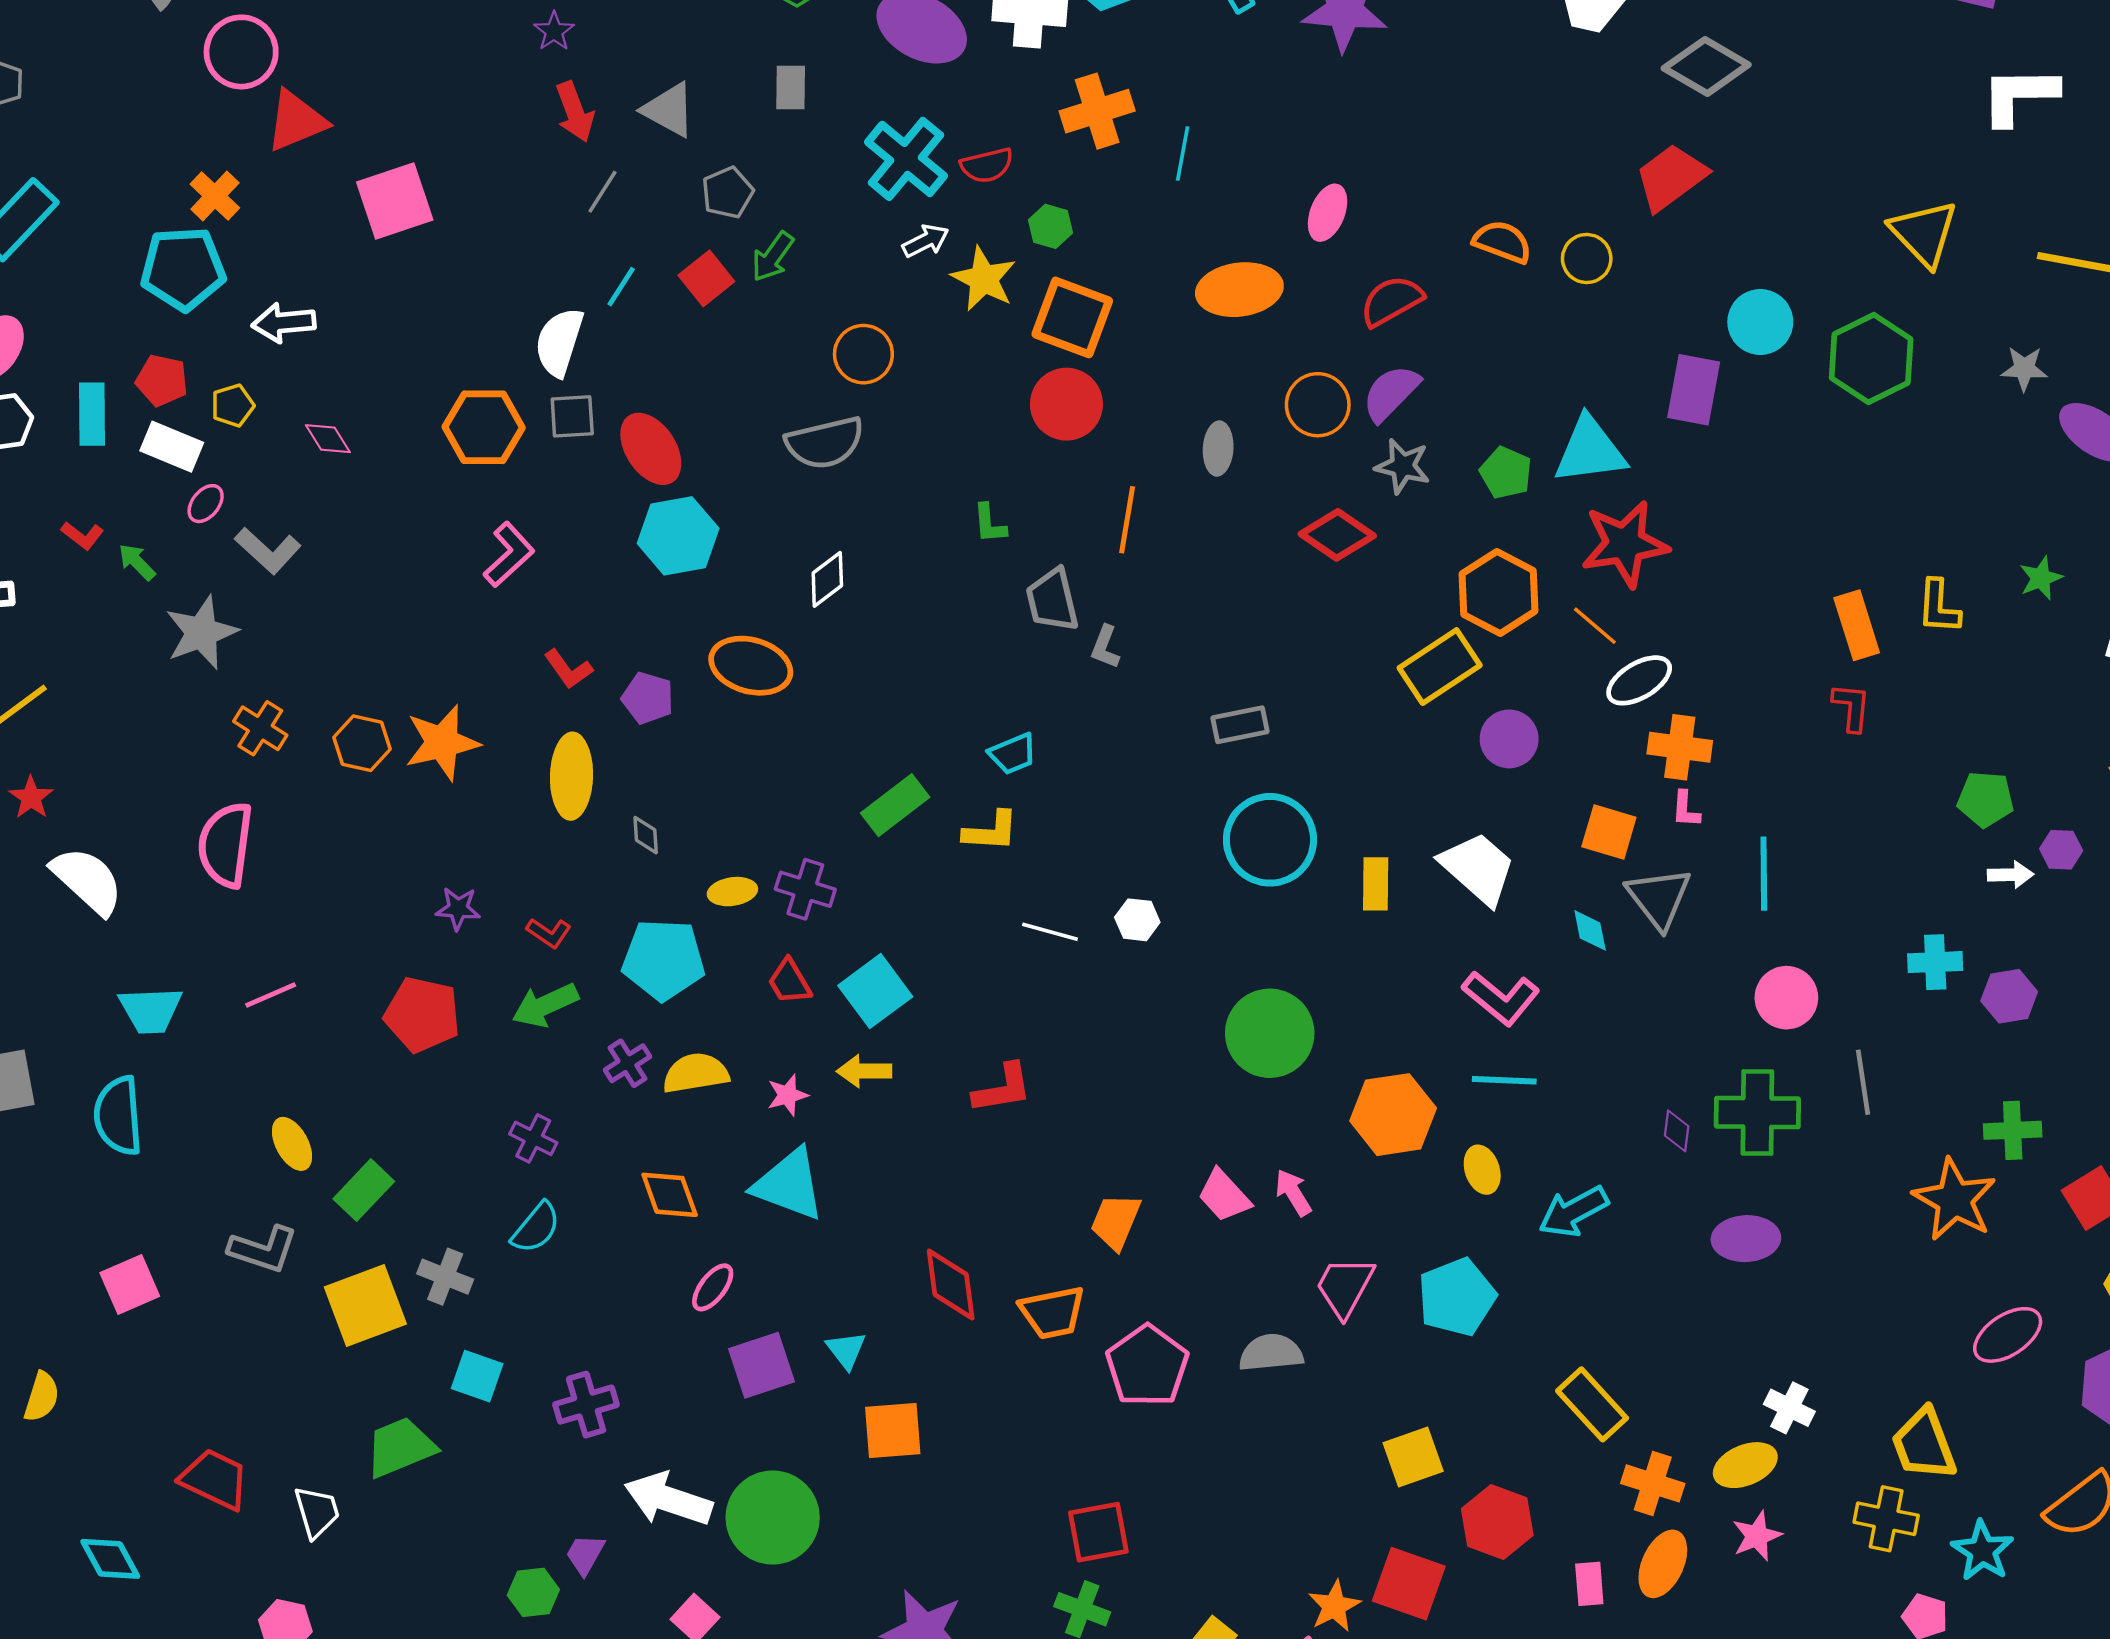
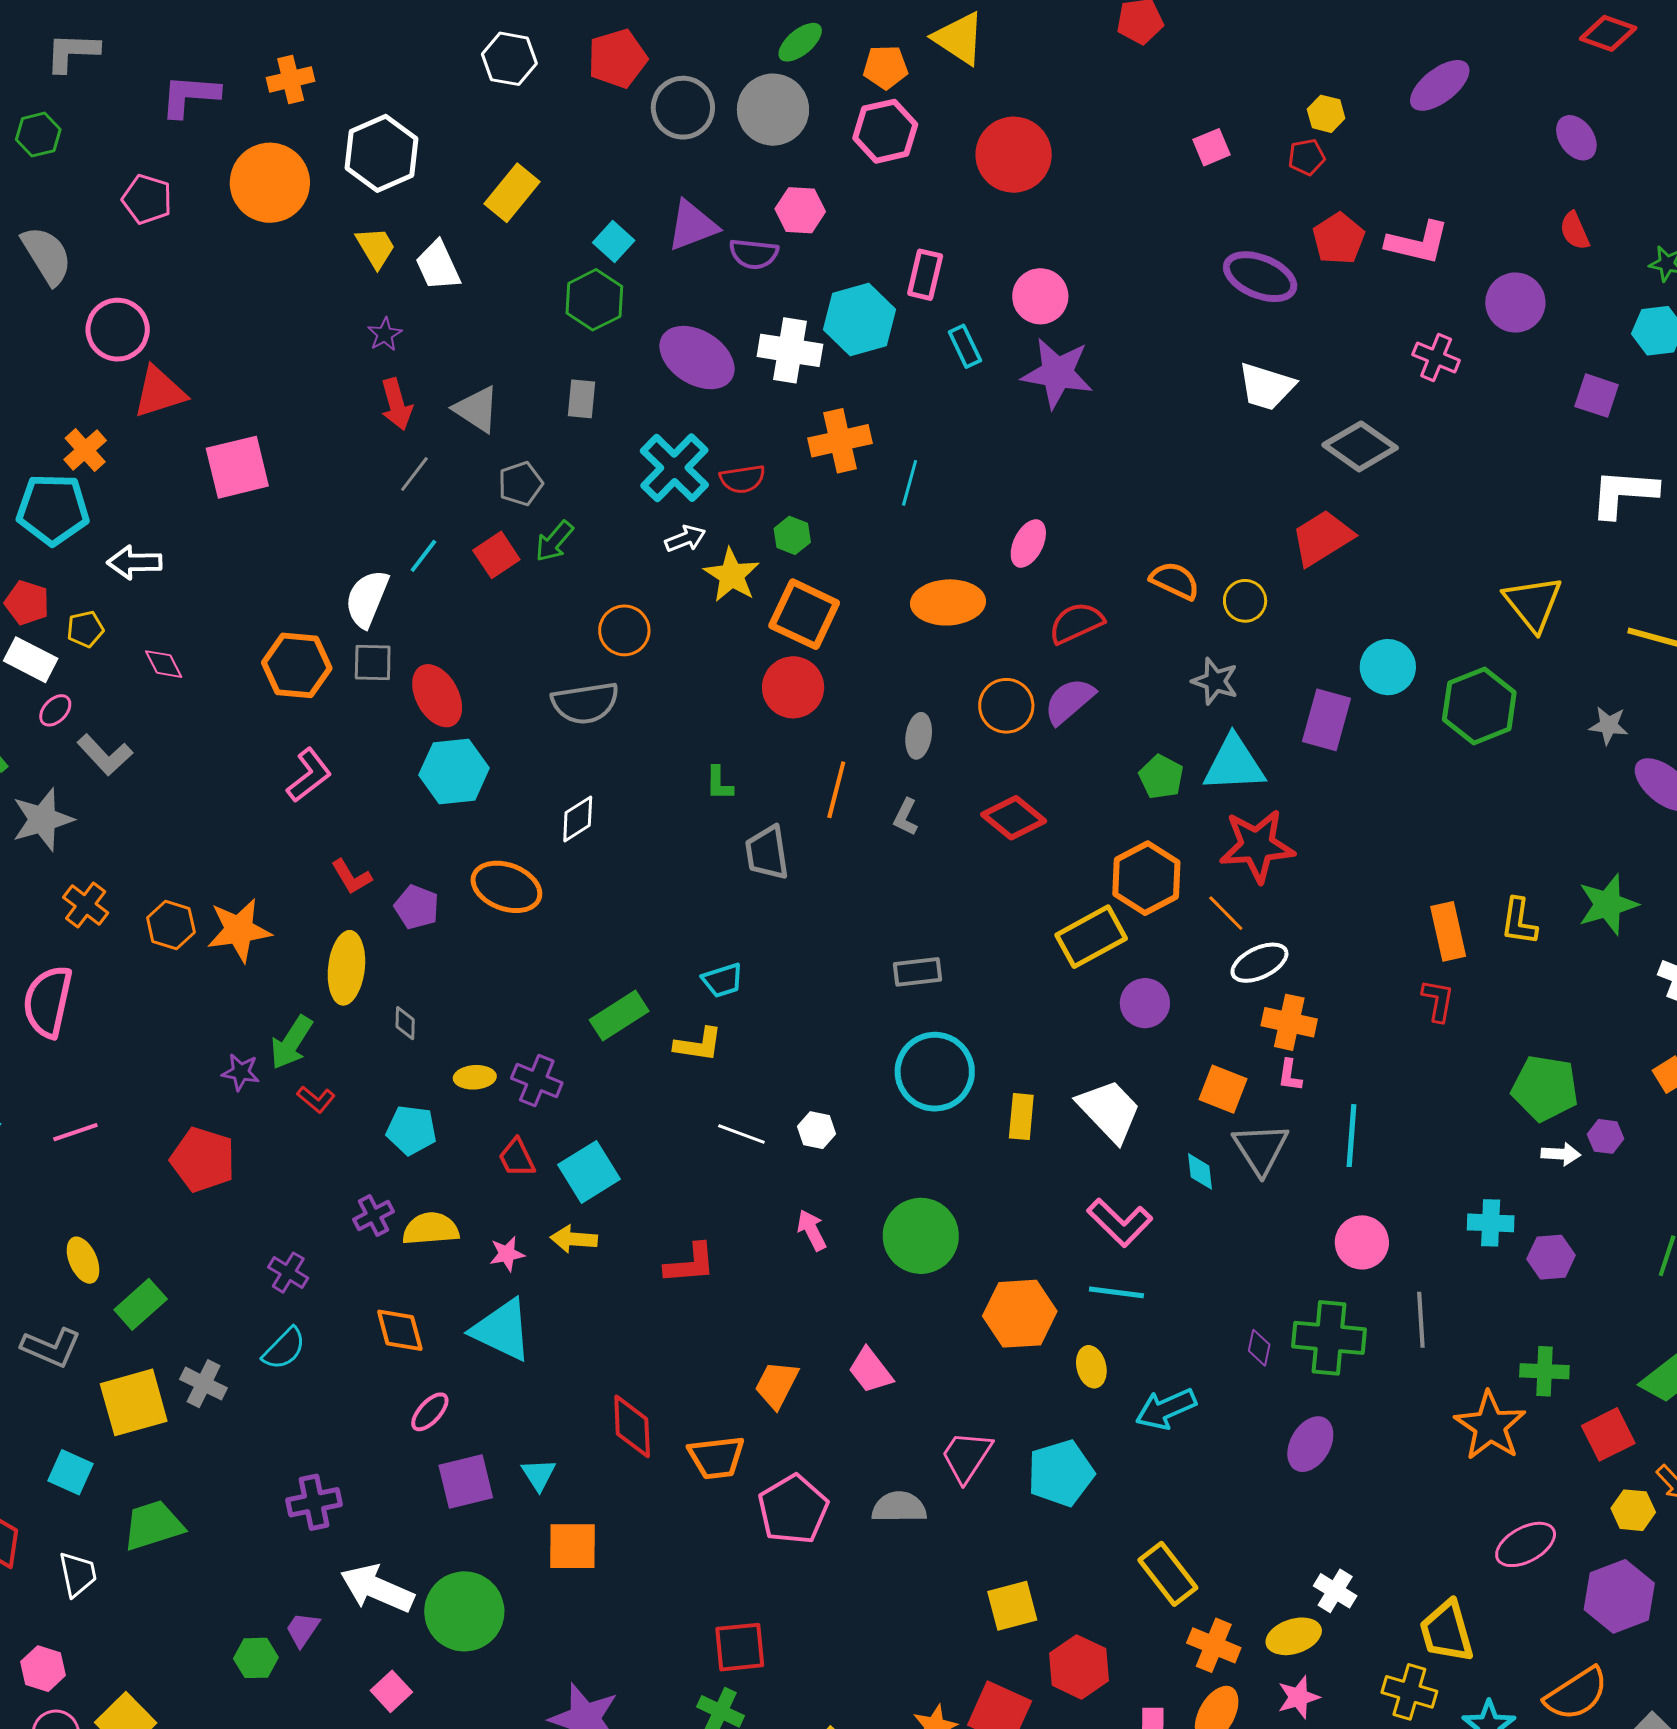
gray star: (1403, 466) -> (1215, 681), moved
green star: (2041, 578) -> (1608, 904), size x1.6
gray L-shape: (1105, 647) -> (906, 817), moved
green pentagon: (1986, 799) -> (1545, 1088), size x1.4
cyan pentagon: (663, 960) -> (411, 1130), size x0.7
green arrow: (545, 1005) -> (291, 1043), moved, turned -38
pink arrow: (1293, 1193) -> (812, 1230), moved
purple ellipse: (1746, 1239) -> (1310, 1444), turned -62
cyan square: (477, 1376) -> (71, 1472), moved

